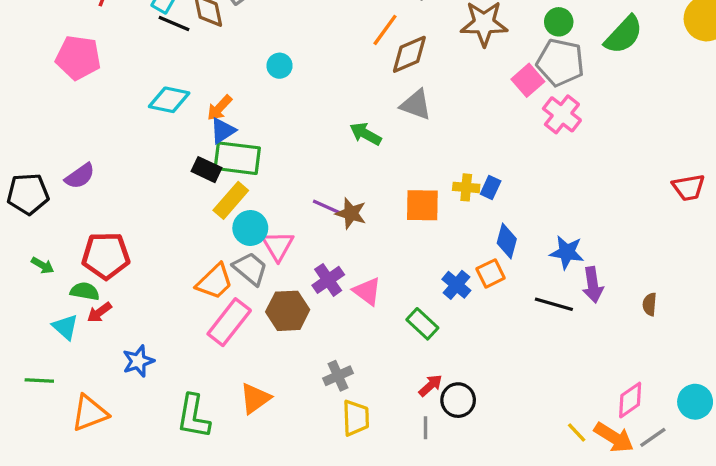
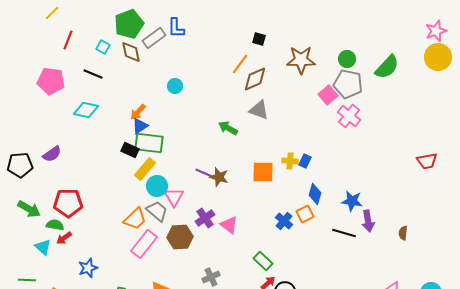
black line: (174, 23) -> (93, 74), moved
cyan diamond: (169, 100) -> (86, 110), moved
green arrow: (43, 265) -> (29, 209), size x1.6
green rectangle: (422, 324) -> (263, 261), moved

